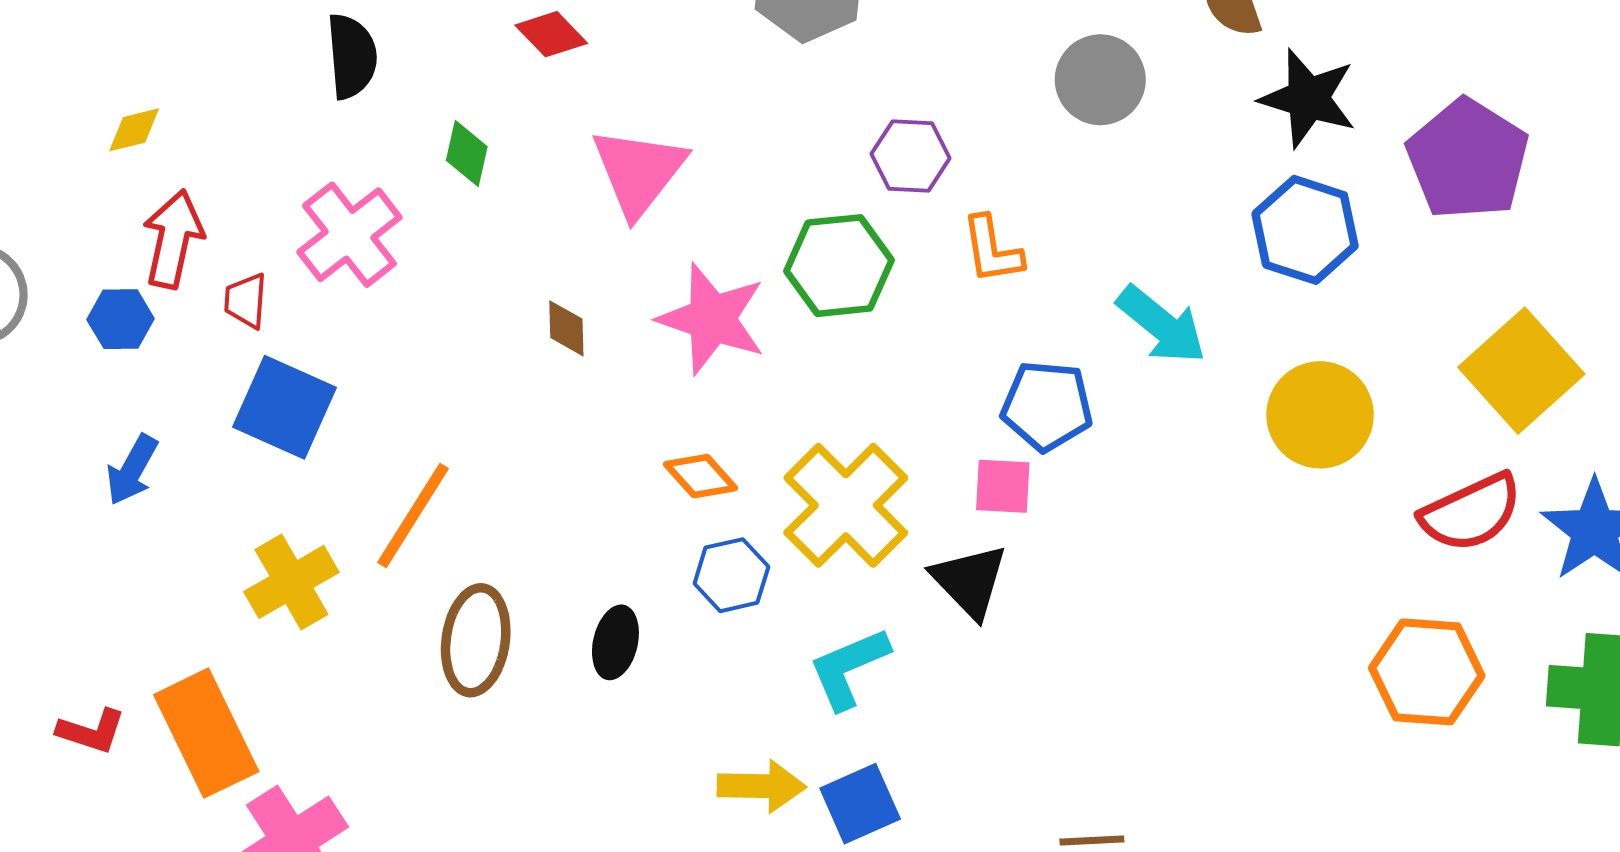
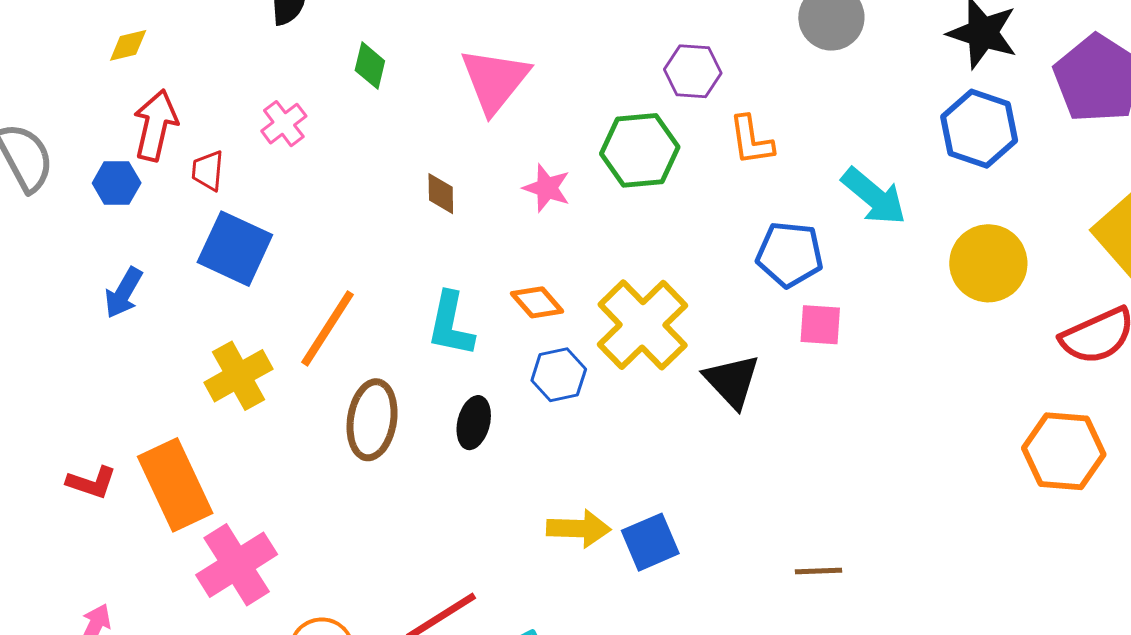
pink cross: (349, 235) -> (284, 124), size x0.6
pink star: (712, 319) -> (547, 188), size x0.6
pink square: (1003, 486) -> (820, 325), moved
cyan L-shape: (849, 668) -> (451, 324), moved, turned -56

